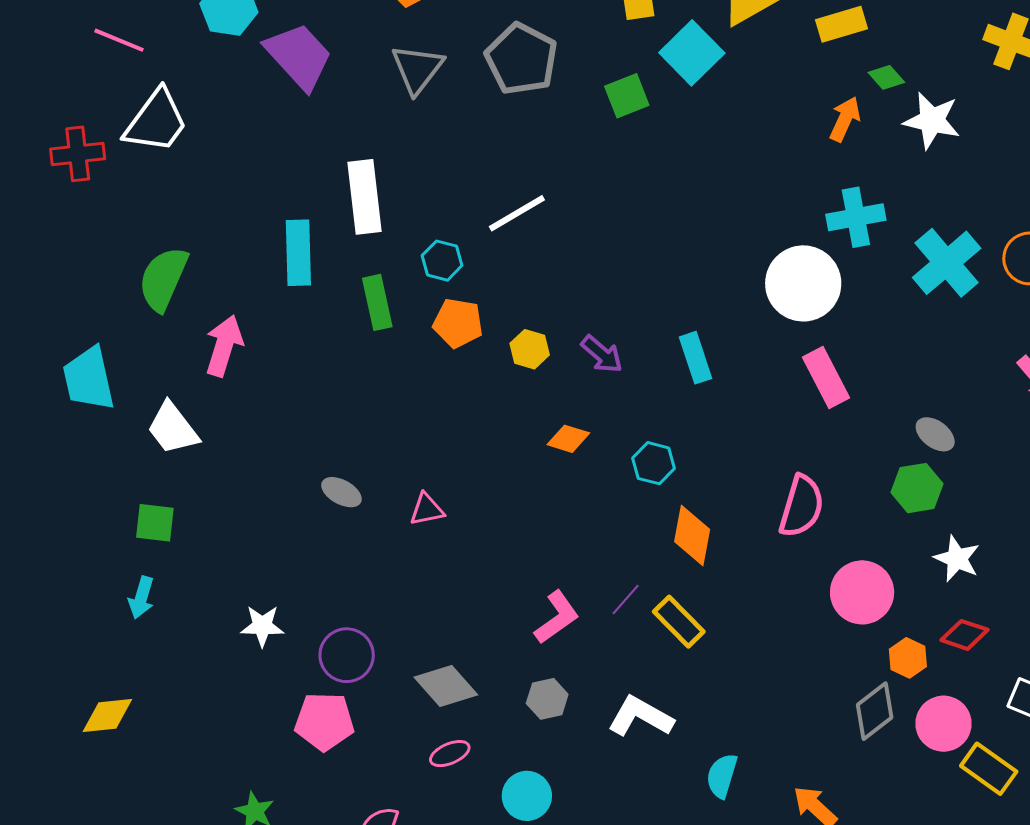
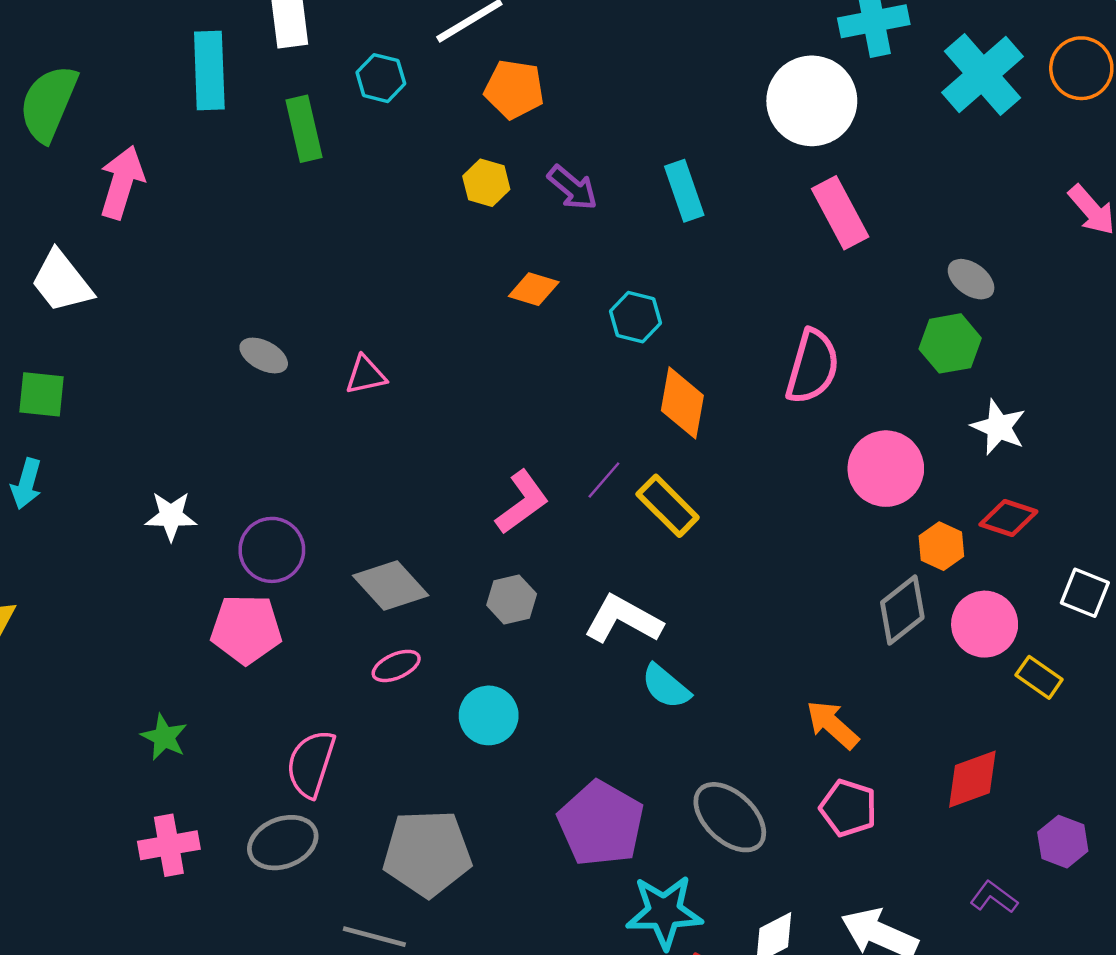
orange pentagon: (458, 323) -> (514, 89), moved
yellow rectangle: (989, 769) -> (1039, 677), size x0.7
cyan semicircle: (722, 776) -> (666, 686), moved, turned -66

